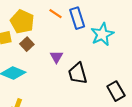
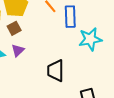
purple triangle: (57, 57) -> (18, 50), moved

